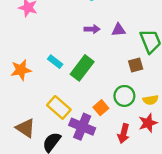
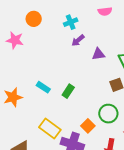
purple arrow: (92, 29) -> (78, 40), moved, turned 144
green rectangle: (82, 68) -> (68, 91), size x0.6

